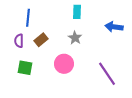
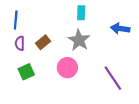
blue line: (28, 18) -> (16, 20), moved
gray star: (75, 38) -> (79, 40), size x1.5
green square: (25, 68) -> (26, 72), turned -35

